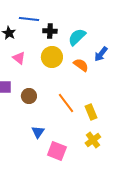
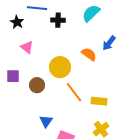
cyan semicircle: (77, 37) -> (91, 13), moved
yellow circle: (52, 57) -> (60, 67), moved
yellow rectangle: (91, 112) -> (99, 101), turned -63

